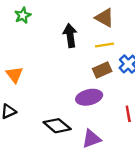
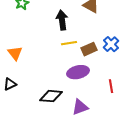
yellow line: (105, 45) -> (69, 43), moved
black diamond: (57, 126) -> (51, 96), turned -35

